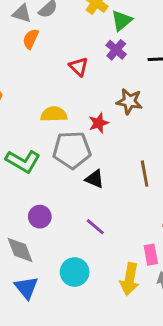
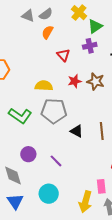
orange semicircle: (31, 39) -> (47, 32), moved
purple cross: (116, 50) -> (90, 46), turned 32
red star: (99, 123) -> (75, 81), moved
black triangle: (95, 179) -> (77, 131), moved
purple line: (95, 227) -> (56, 161), moved

